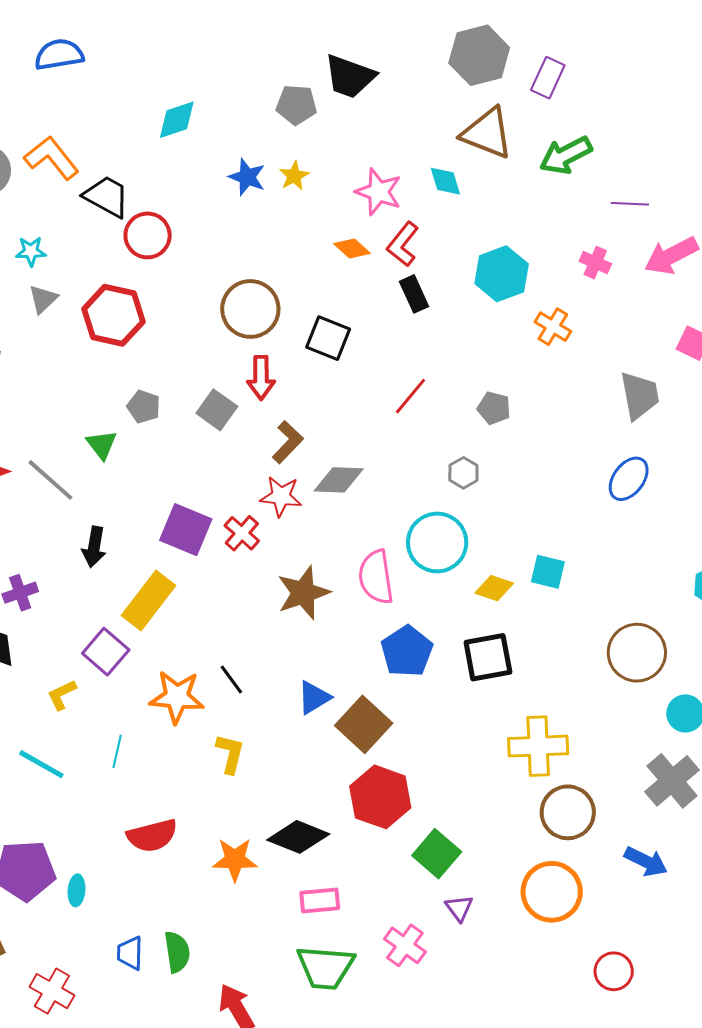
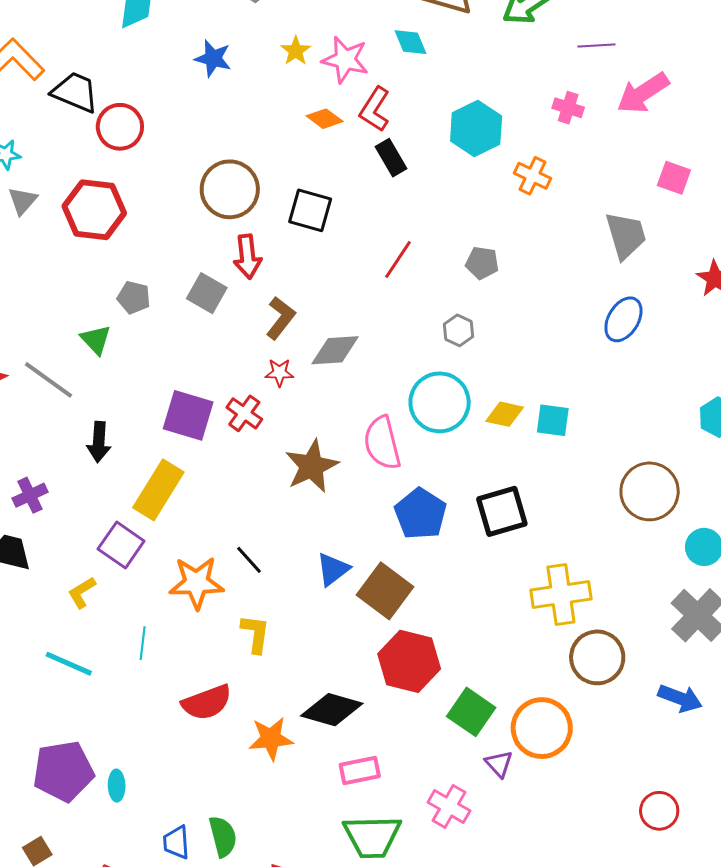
yellow star: (294, 176) -> (296, 51), moved
red star: (281, 496) -> (279, 373), size x0.7
yellow diamond: (494, 588) -> (505, 414), moved
red semicircle: (152, 836) -> (207, 702), moved
orange circle: (552, 892) -> (542, 728), moved

